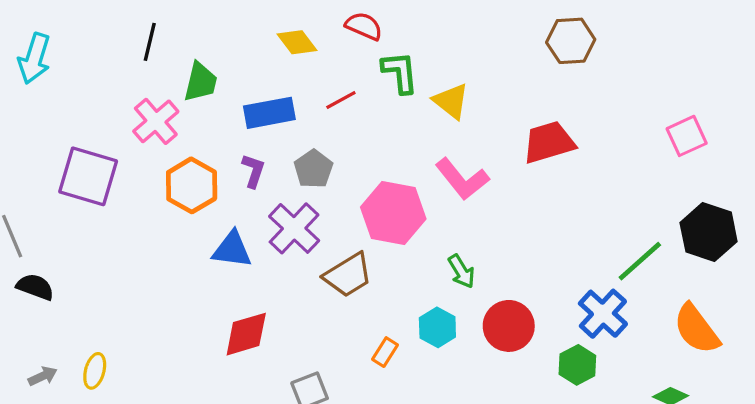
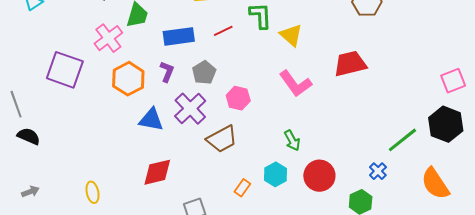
pink square: (687, 136) -> (453, 81), moved
pink hexagon: (393, 213) -> (238, 98), moved, size x0.6
blue cross: (603, 314) -> (378, 171), size x0.6
yellow ellipse: (95, 371) -> (93, 192), moved, turned -30

